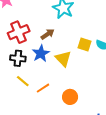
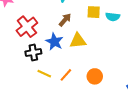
brown arrow: (48, 34) -> (65, 20), moved
yellow square: (84, 44) -> (94, 12), moved
yellow triangle: (63, 59) -> (78, 41), turned -36

